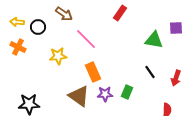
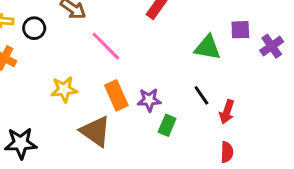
yellow star: (58, 56) -> (64, 89), moved
red arrow: (176, 78) -> (227, 112), moved
purple star: (105, 94) -> (149, 100), moved

